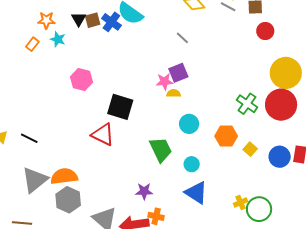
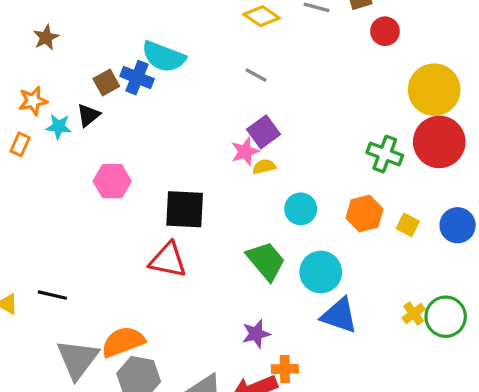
black triangle: (79, 19) -> (88, 115), moved, turned 35
cyan circle: (192, 164) -> (321, 272), size x1.6

